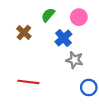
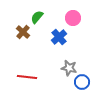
green semicircle: (48, 15) -> (37, 17), moved
gray star: (74, 60) -> (69, 68), moved

